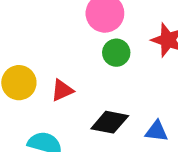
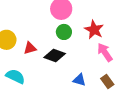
black diamond: (110, 122) -> (55, 56), moved

